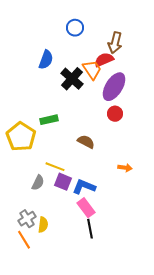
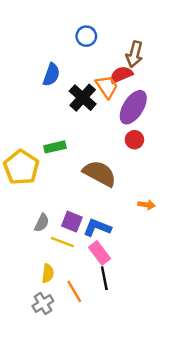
brown semicircle: (86, 142) -> (100, 173), size x1.6
yellow line: (55, 167) -> (62, 242), moved
gray cross: (27, 219) -> (43, 303), moved
orange line: (24, 240) -> (74, 291), moved

